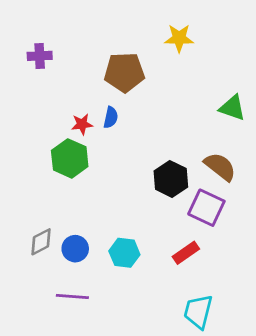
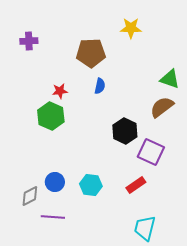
blue semicircle: (111, 117) -> (100, 86), moved
brown semicircle: (220, 167) -> (162, 107), moved, turned -75
gray diamond: (41, 242) -> (30, 196), moved

